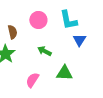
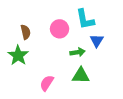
pink circle: (38, 20) -> (60, 29), moved
green arrow: (44, 51) -> (78, 52), moved, turned 144

